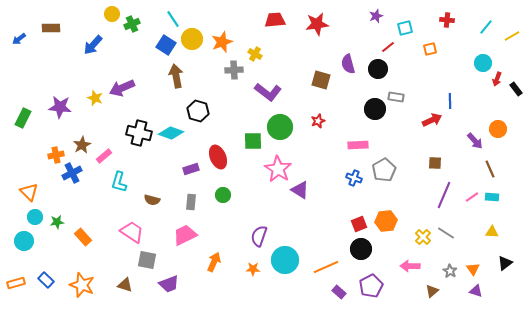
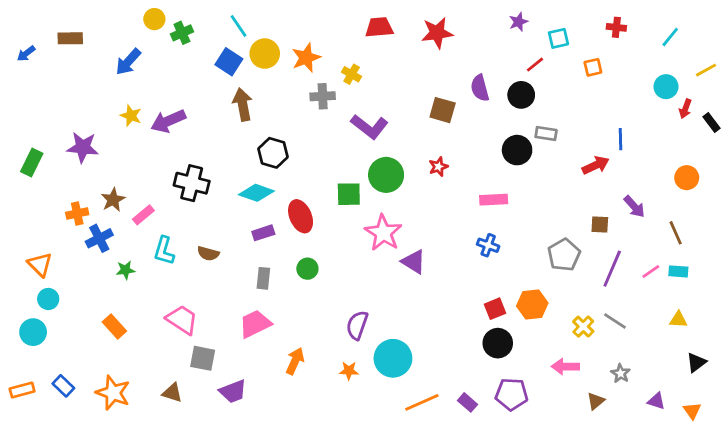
yellow line: (512, 36) -> (706, 70), moved
yellow star: (95, 98) -> (131, 116), moved
cyan diamond: (171, 133) -> (256, 193), moved
purple arrow: (475, 141) -> (634, 207), moved
gray pentagon: (384, 170) -> (564, 255), moved
brown semicircle: (152, 200) -> (208, 253), moved
green star: (57, 222) -> (125, 270), moved
orange line: (326, 267) -> (422, 402), moved
orange triangle: (473, 269) -> (692, 411), moved
purple pentagon: (371, 286) -> (512, 394), turned 30

